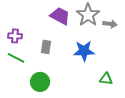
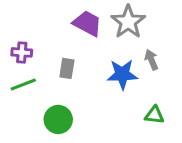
gray arrow: (110, 24) -> (151, 60), moved, turned -120
green line: (16, 58) -> (23, 85), turned -48

